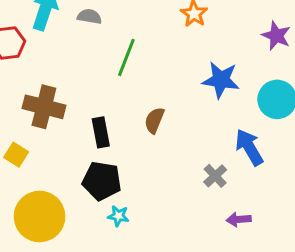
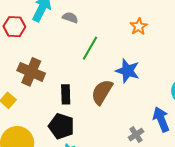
blue star: (221, 80) -> (128, 71), moved
brown semicircle: (154, 120) -> (102, 92), size x1.5

